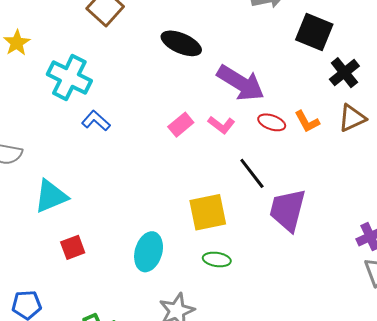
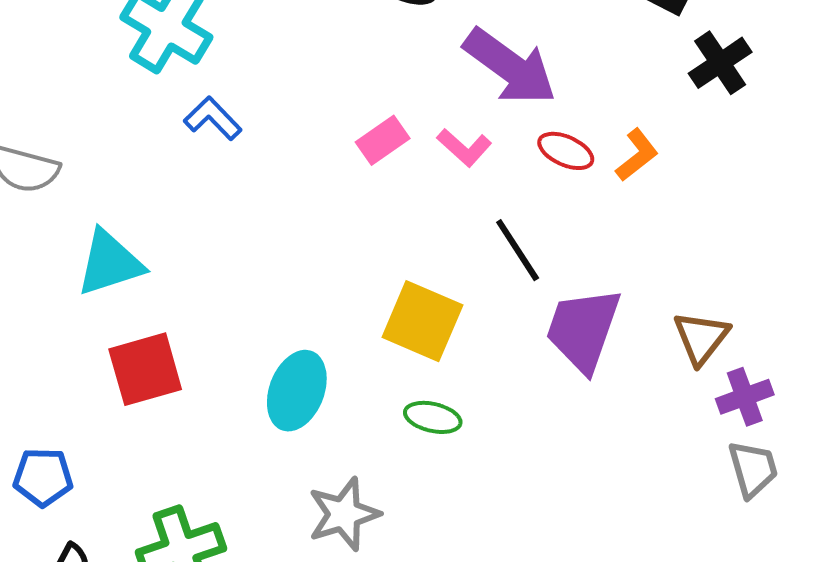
brown triangle: (352, 118) -> (701, 338), moved, turned -32
orange L-shape: (307, 121) -> (637, 155), turned -104
yellow square: (208, 212) -> (422, 321), turned 30
red square: (73, 247) -> (145, 369), size x1.5

